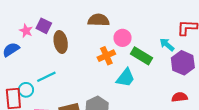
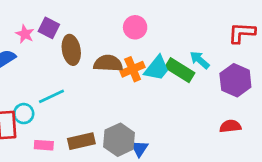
brown semicircle: (99, 20) -> (108, 63), moved
pink circle: (123, 38) -> (135, 27), moved
cyan arrow: (167, 45) -> (200, 60), moved
cyan trapezoid: (126, 78) -> (157, 68), moved

